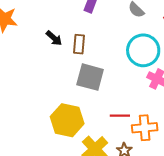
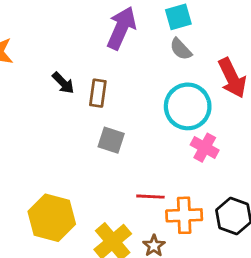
gray square: (90, 77) -> (111, 140), size x0.7
yellow hexagon: (67, 120) -> (52, 218), moved

